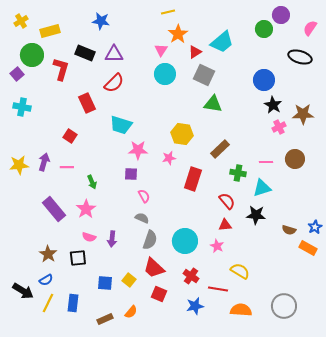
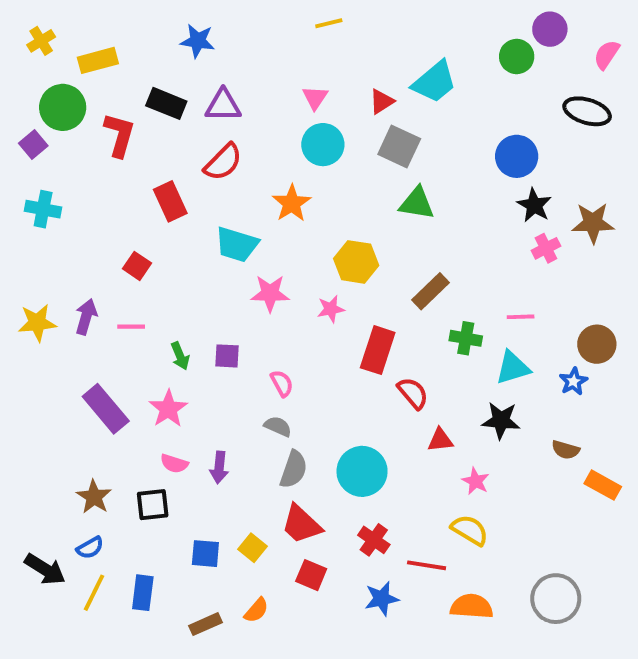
orange star: (178, 34) -> (292, 203), moved
brown circle: (295, 159) -> (597, 344), moved
purple square: (131, 174) -> (227, 356), moved
red semicircle: (227, 201) -> (413, 393), moved
blue star: (315, 227) -> (573, 381), moved
pink star: (217, 246) -> (476, 481), moved

